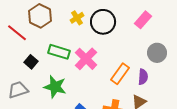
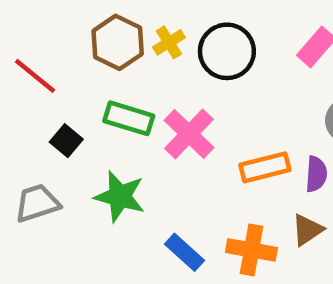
brown hexagon: (40, 16) -> (118, 42), moved
orange rectangle: (120, 74) -> (265, 167), turned 40

